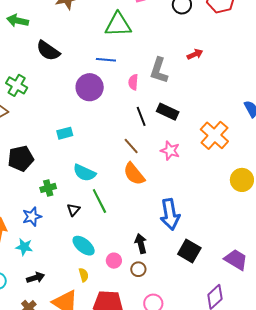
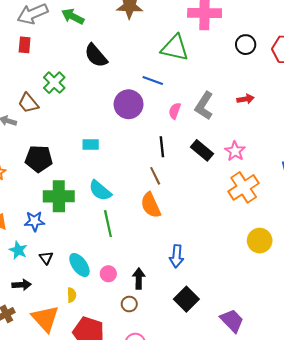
black line: (141, 116) -> (162, 147), moved
pink star: (170, 151) -> (235, 151), moved
green cross: (48, 188) -> (59, 196), size x1.8
black triangle: (73, 210) -> (46, 258), moved, turned -32
blue arrow: (170, 214) -> (177, 256), size x0.7
pink circle: (114, 261) -> (108, 274), moved

